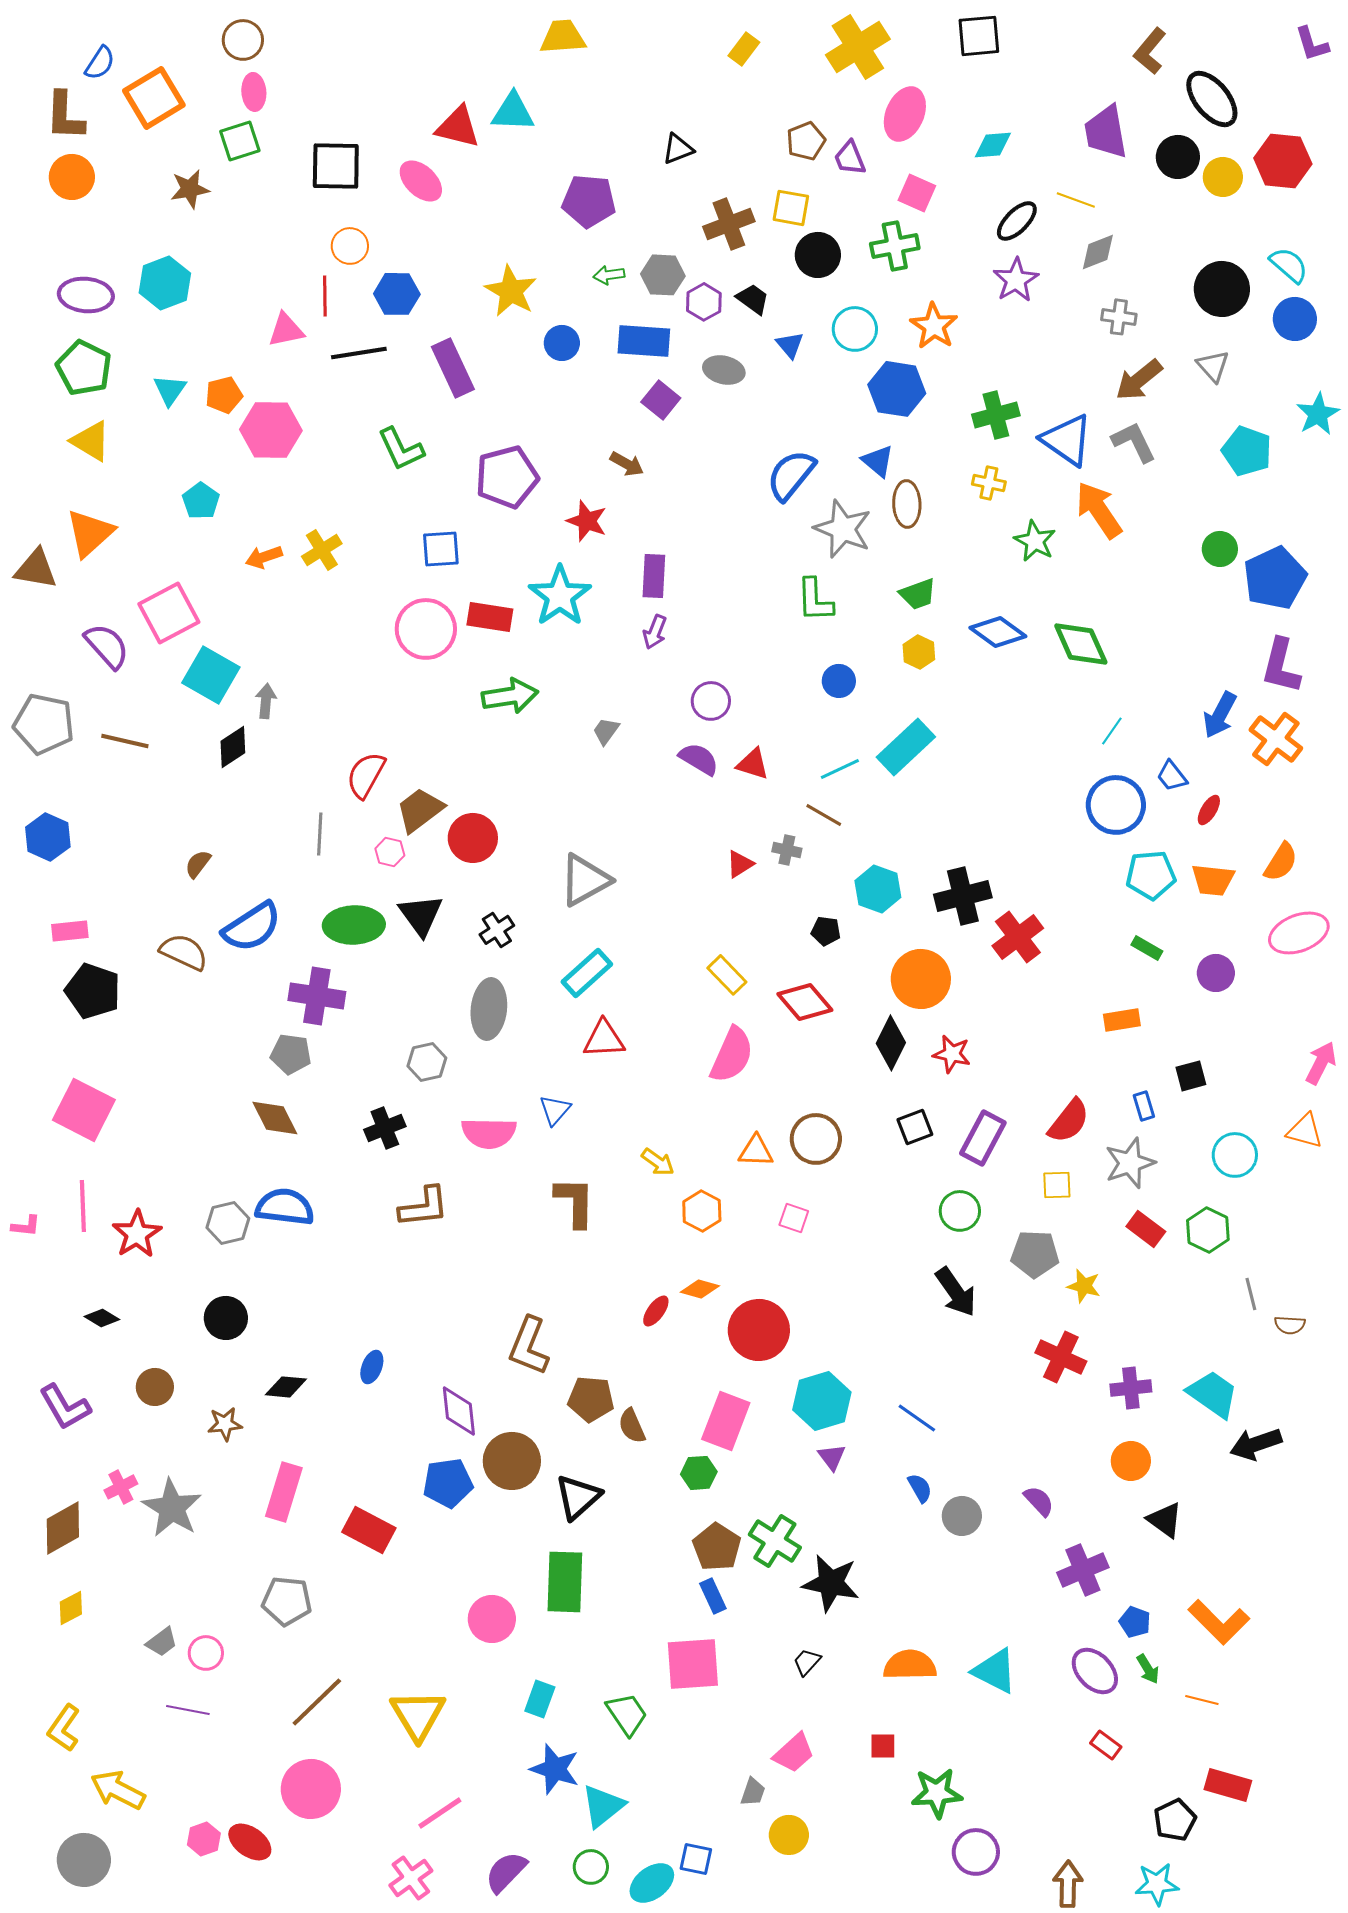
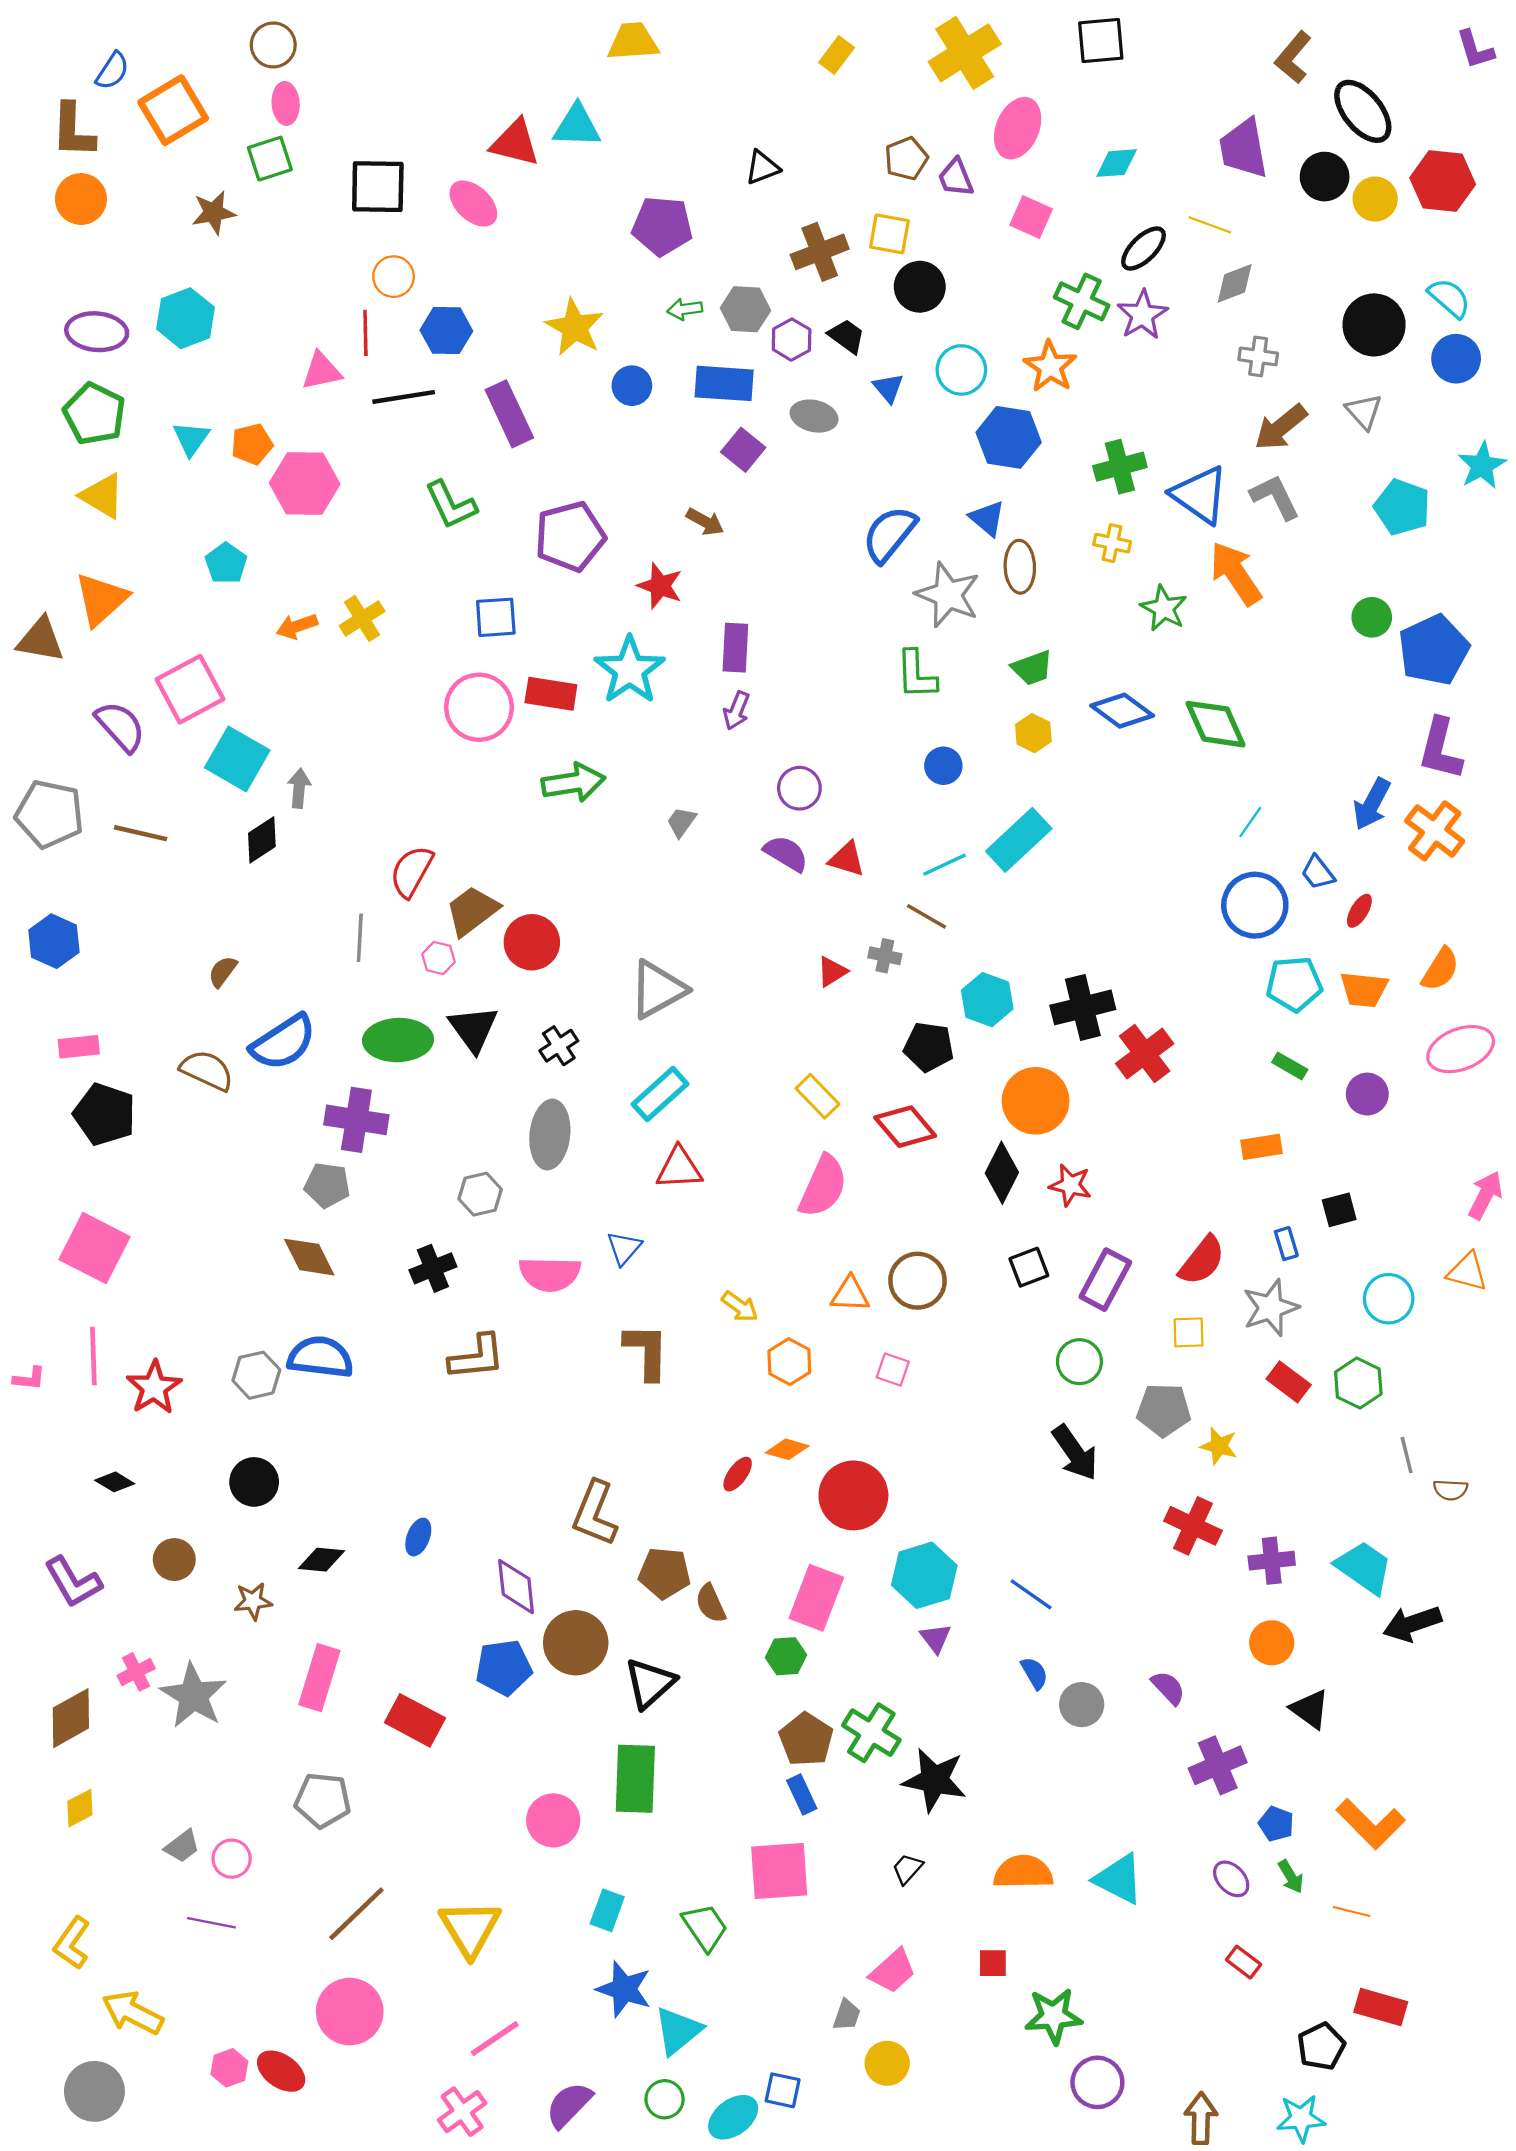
green cross: (895, 246) -> (1082, 301), moved, turned 36
black pentagon: (826, 931) -> (929, 1047), size x1.5
purple ellipse: (1095, 1671) -> (1231, 1879), size x0.7

